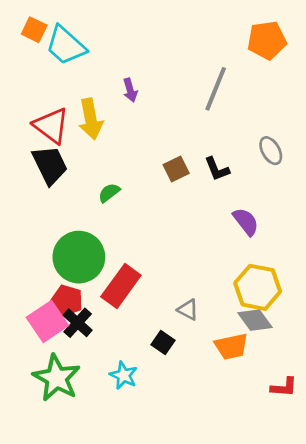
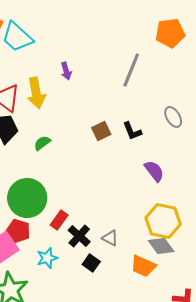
green semicircle: (109, 193) -> (42, 143), moved
red rectangle: (121, 286) -> (59, 220), size x0.6
black cross: (78, 323) -> (79, 236), moved
orange trapezoid: (231, 346) -> (143, 266), turned 36
cyan star: (124, 375) -> (47, 258), moved, turned 30

